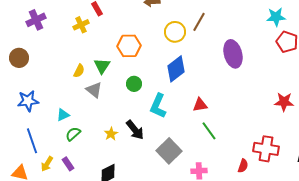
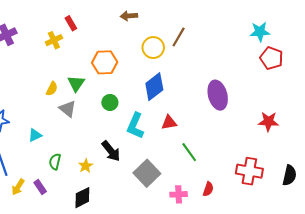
purple ellipse: (233, 54) -> (218, 95), moved
red triangle: (200, 105) -> (169, 123), moved
green semicircle: (73, 134) -> (55, 162), moved, turned -35
yellow star: (111, 134) -> (86, 166), moved
red semicircle: (243, 166) -> (208, 189), moved

